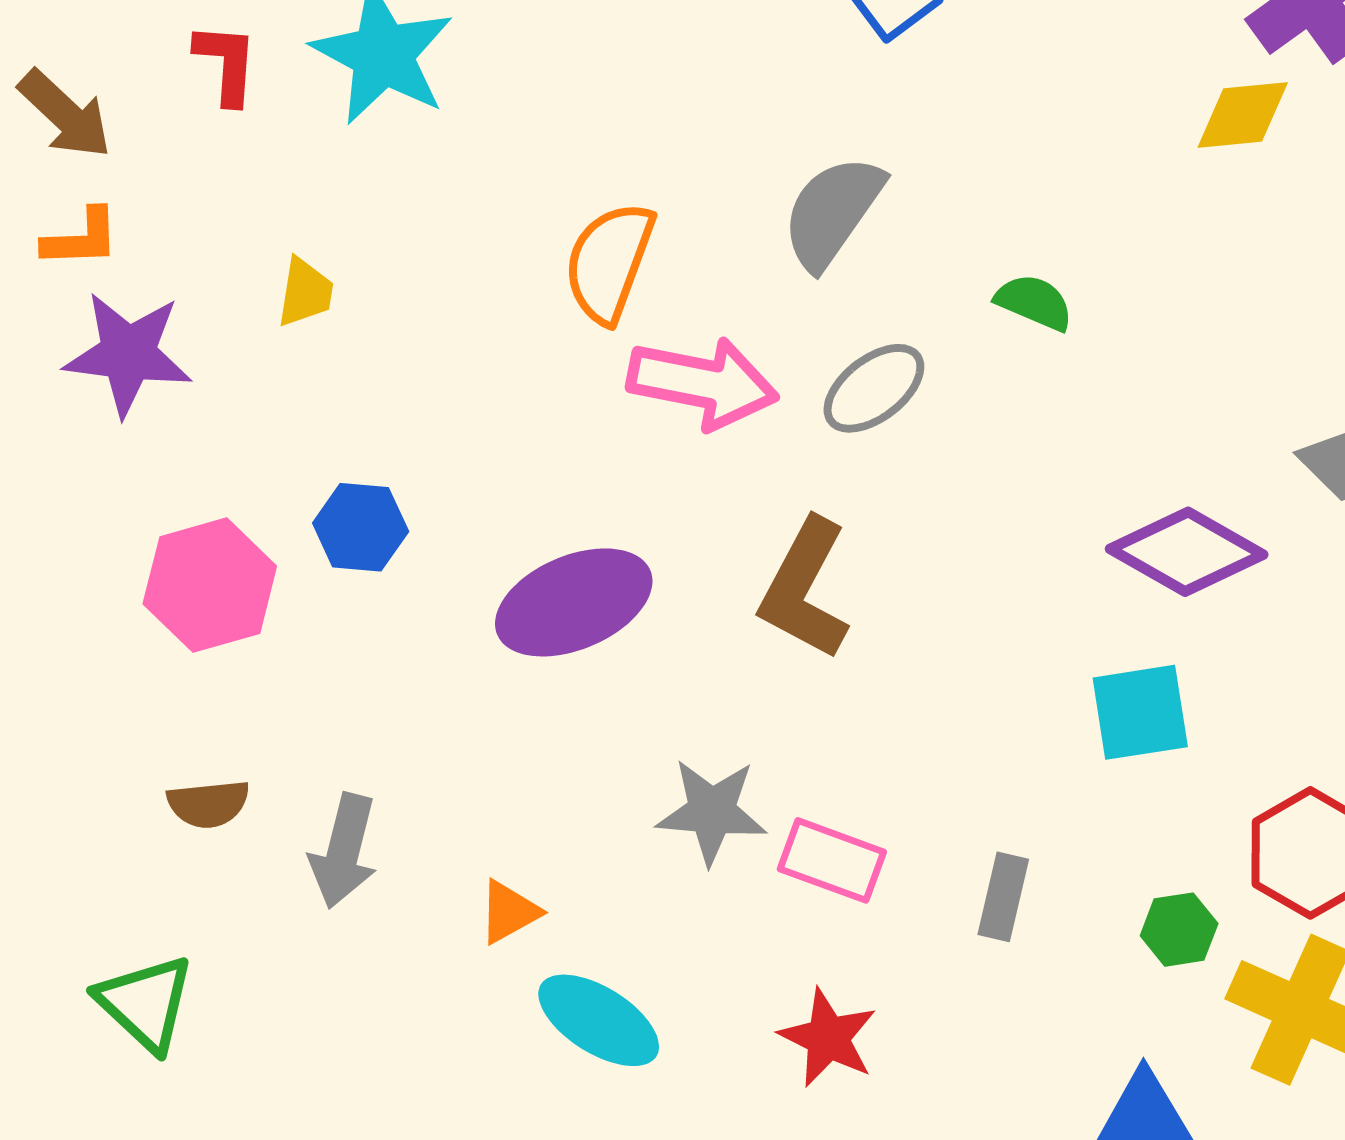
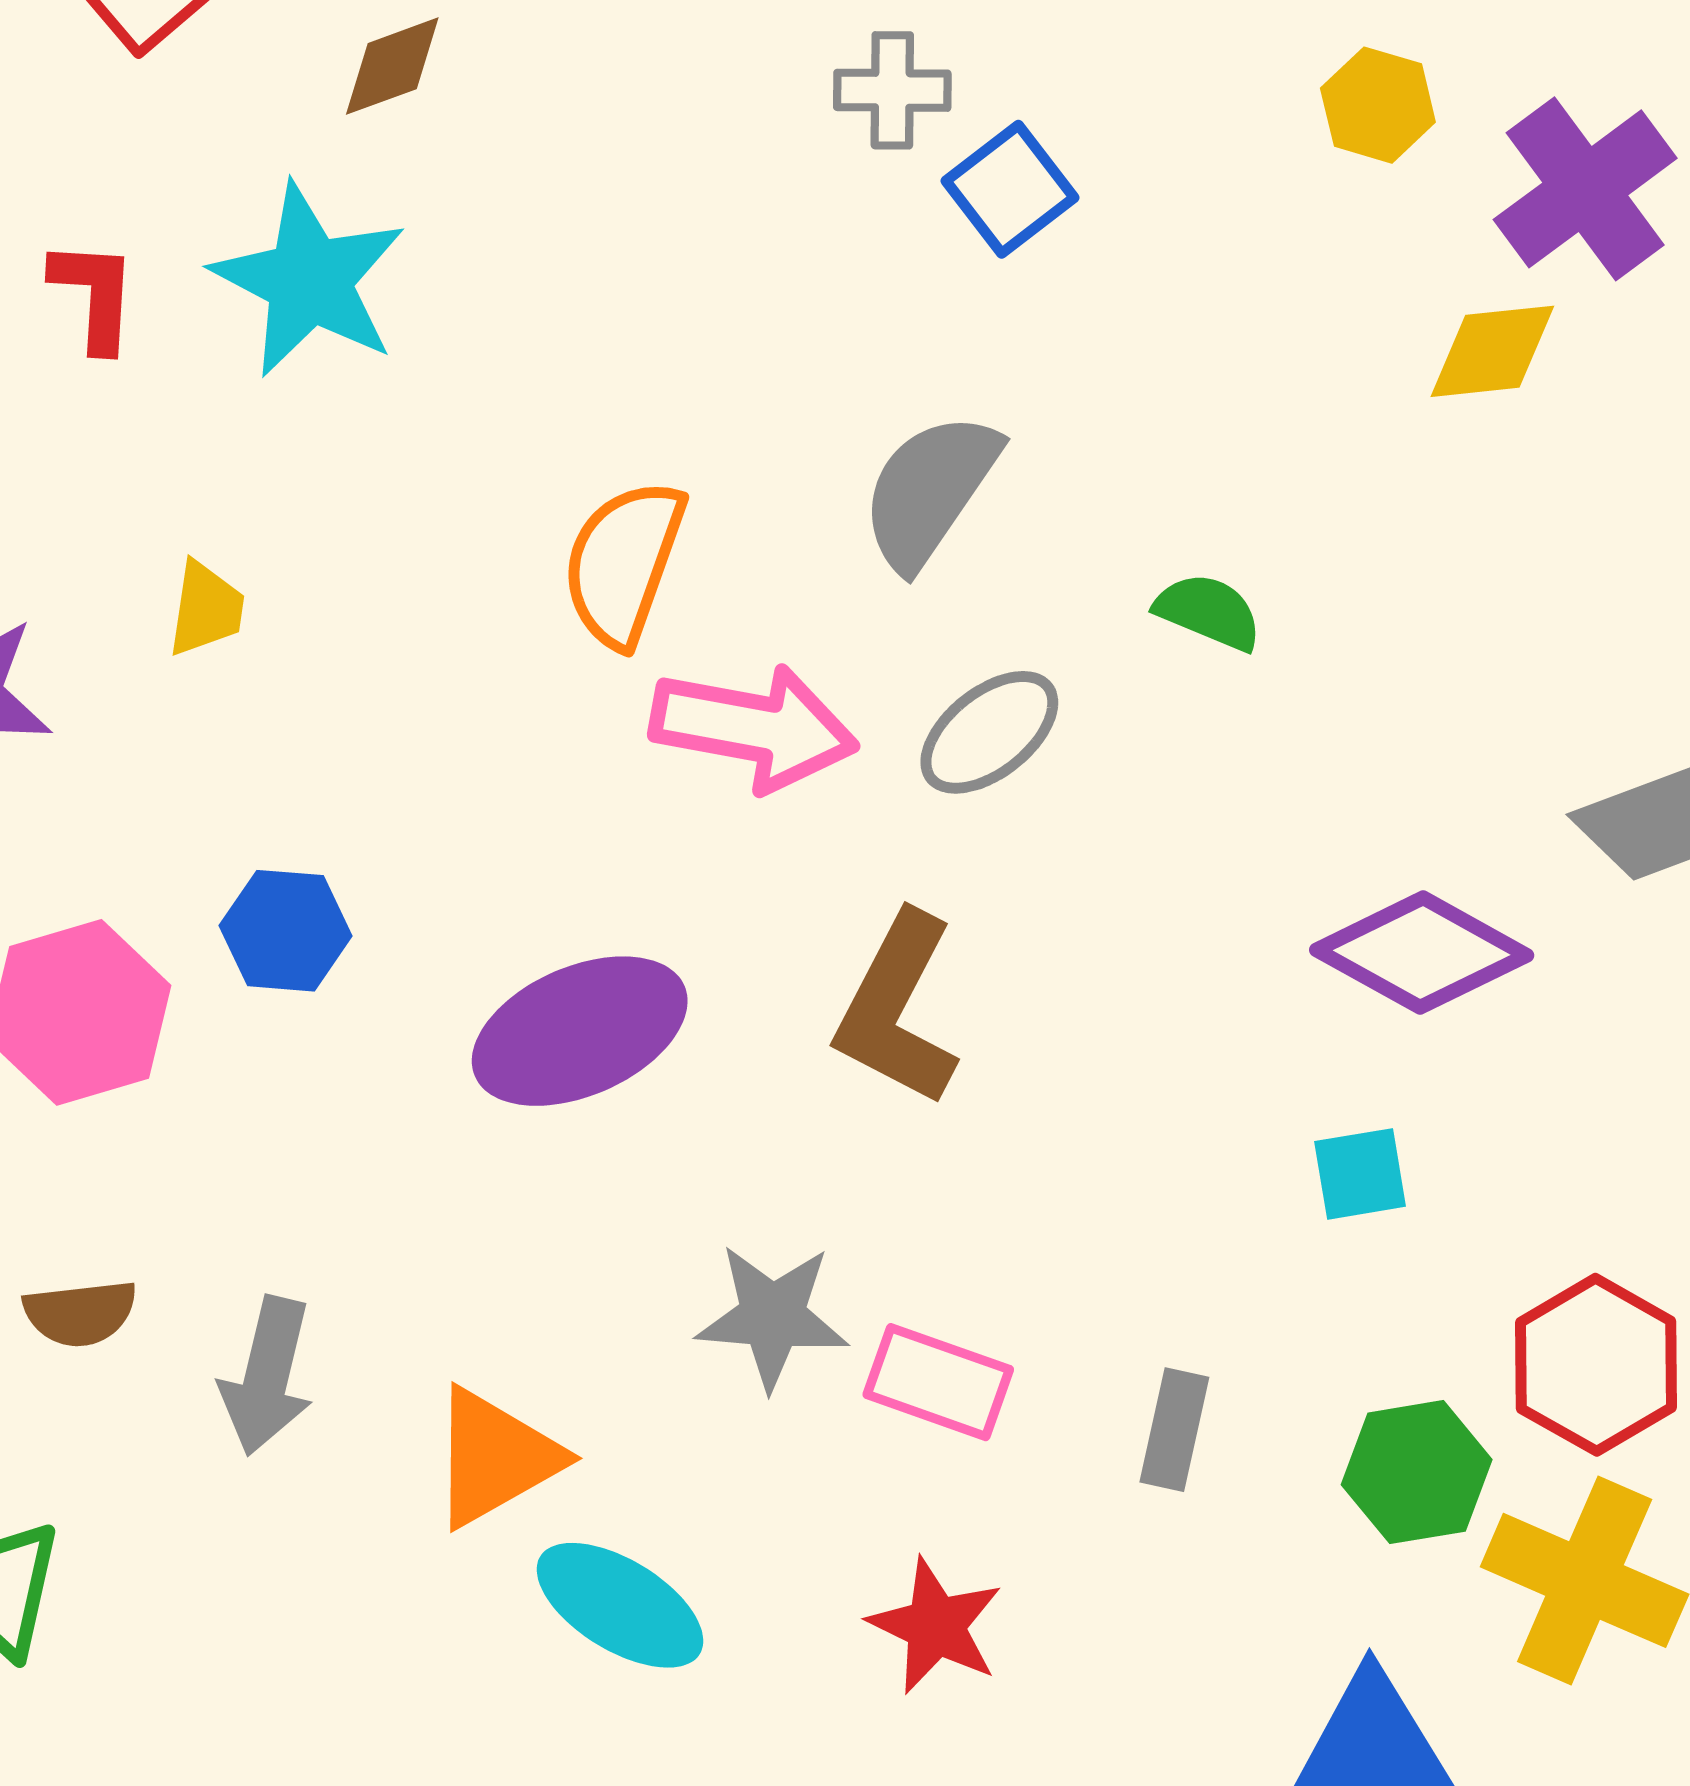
cyan square: (1140, 712) -> (1360, 1174), size x0.7
orange triangle: (509, 912) -> (495, 1458), size x1.6
green hexagon: (1179, 930) -> (1417, 1472), size x1.4

